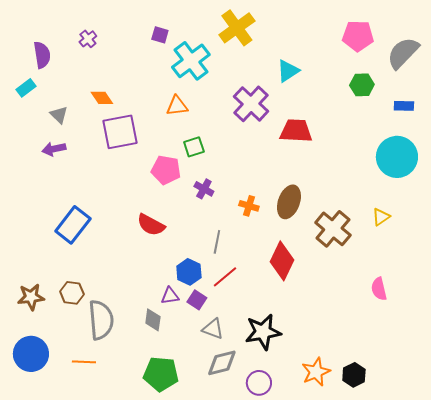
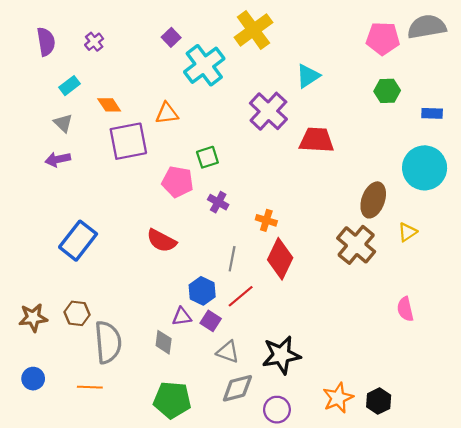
purple square: (160, 35) -> (171, 37), turned 30
gray semicircle: (403, 53) -> (427, 27), moved, turned 36
purple semicircle: (42, 55) -> (46, 42), moved
cyan rectangle: (26, 88) -> (70, 86), moved
orange triangle: (177, 106) -> (167, 113), moved
brown ellipse: (289, 202) -> (373, 200), moved
red diamond: (282, 261) -> (280, 259), moved
blue circle: (31, 354) -> (33, 379), size x0.6

